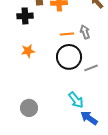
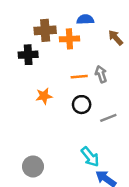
orange star: (28, 51) -> (44, 96), moved
black circle: (69, 57) -> (82, 105), size x0.6

